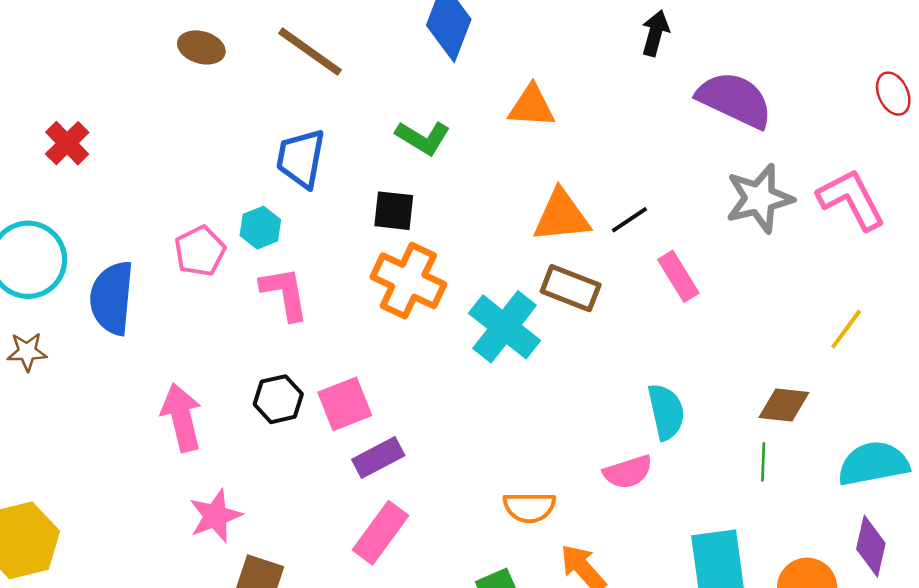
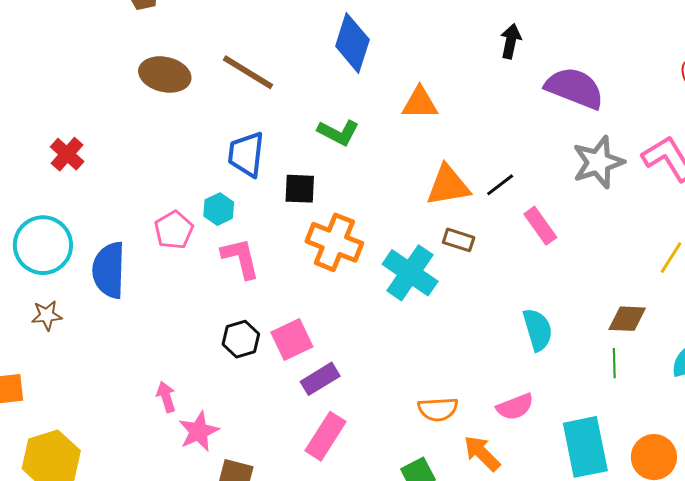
brown ellipse: (201, 47) -> (165, 74), size x1.4
black square: (394, 211) -> (300, 189), moved
brown rectangle: (571, 288) -> (459, 240), size x0.7
pink arrow: (182, 417) -> (166, 397), moved, size x0.6
pink semicircle: (628, 472) -> (515, 407), moved

